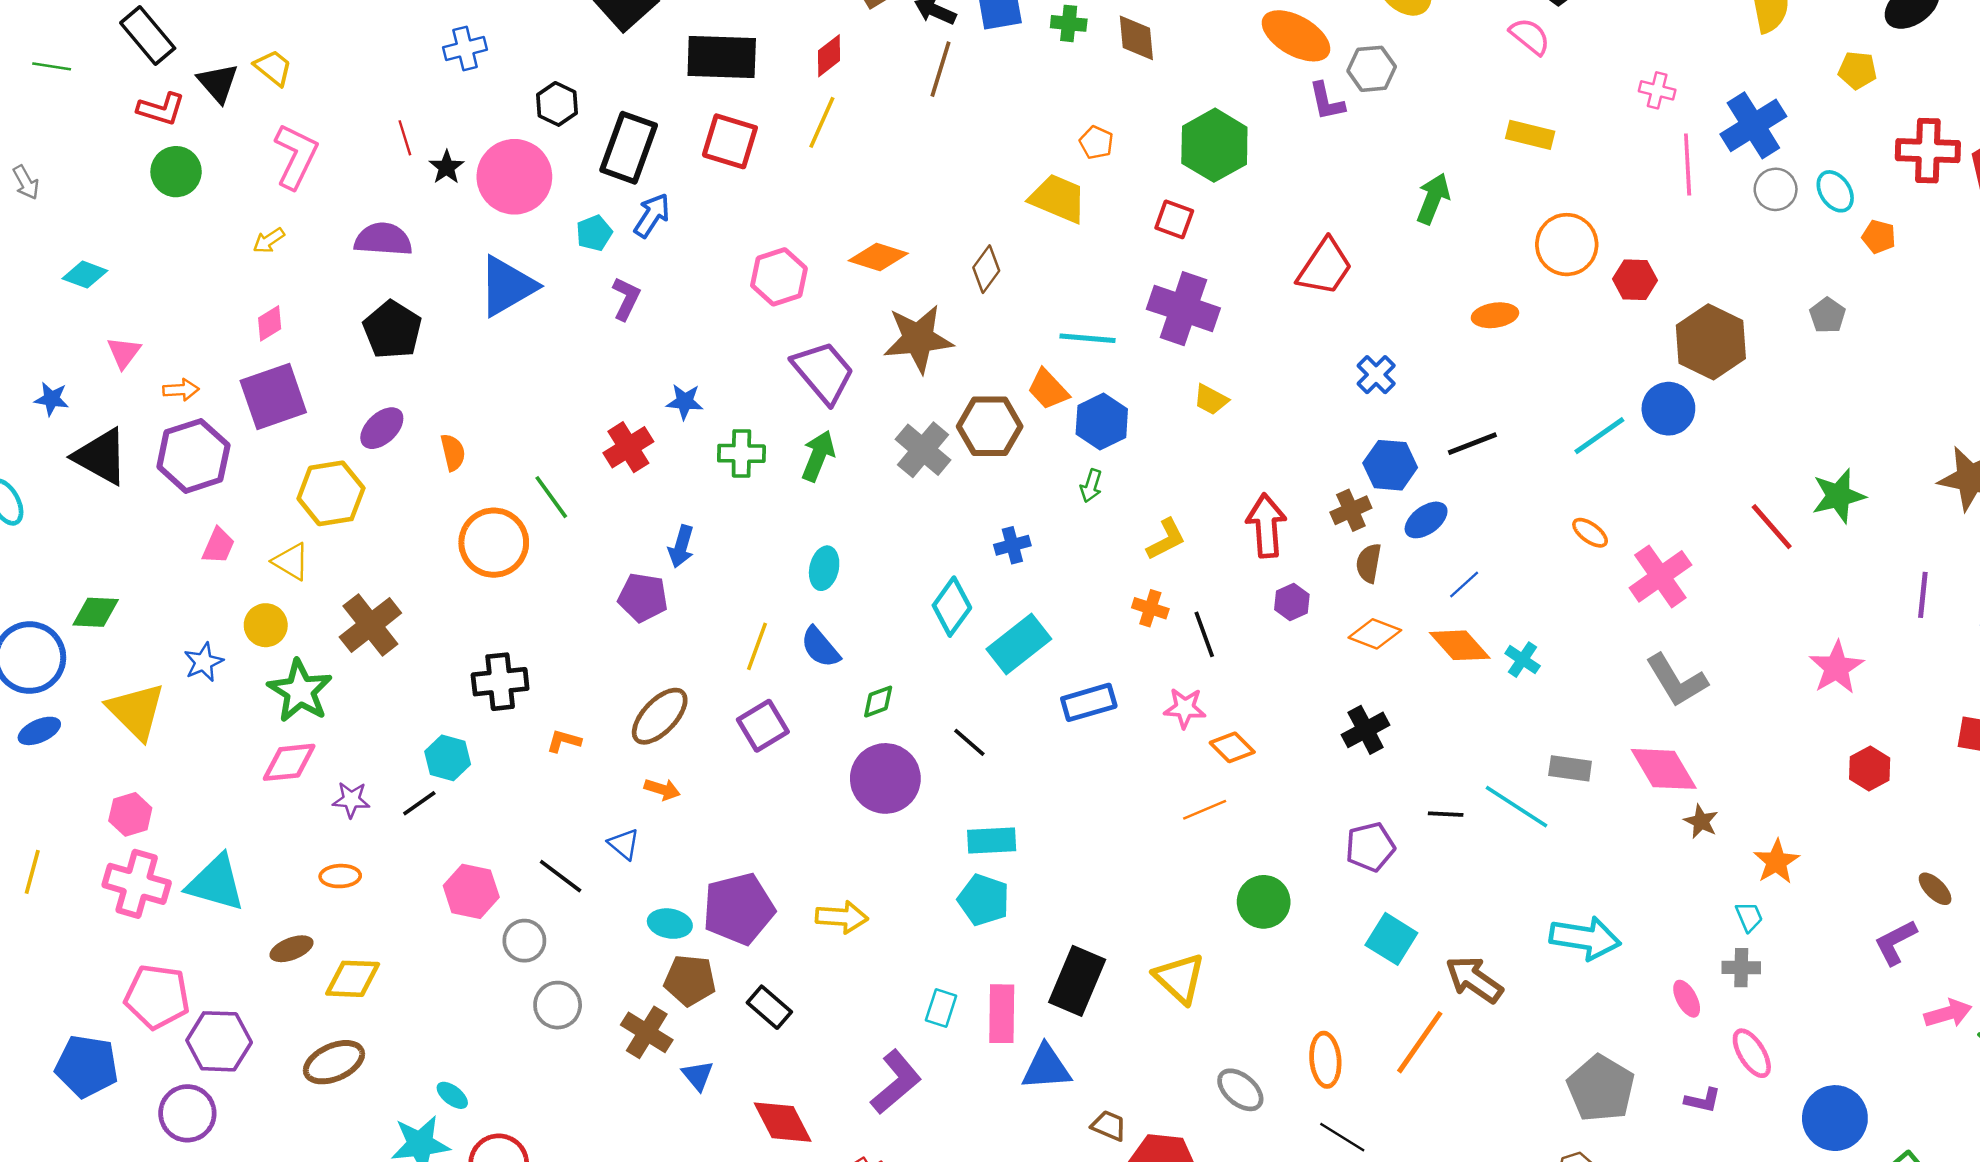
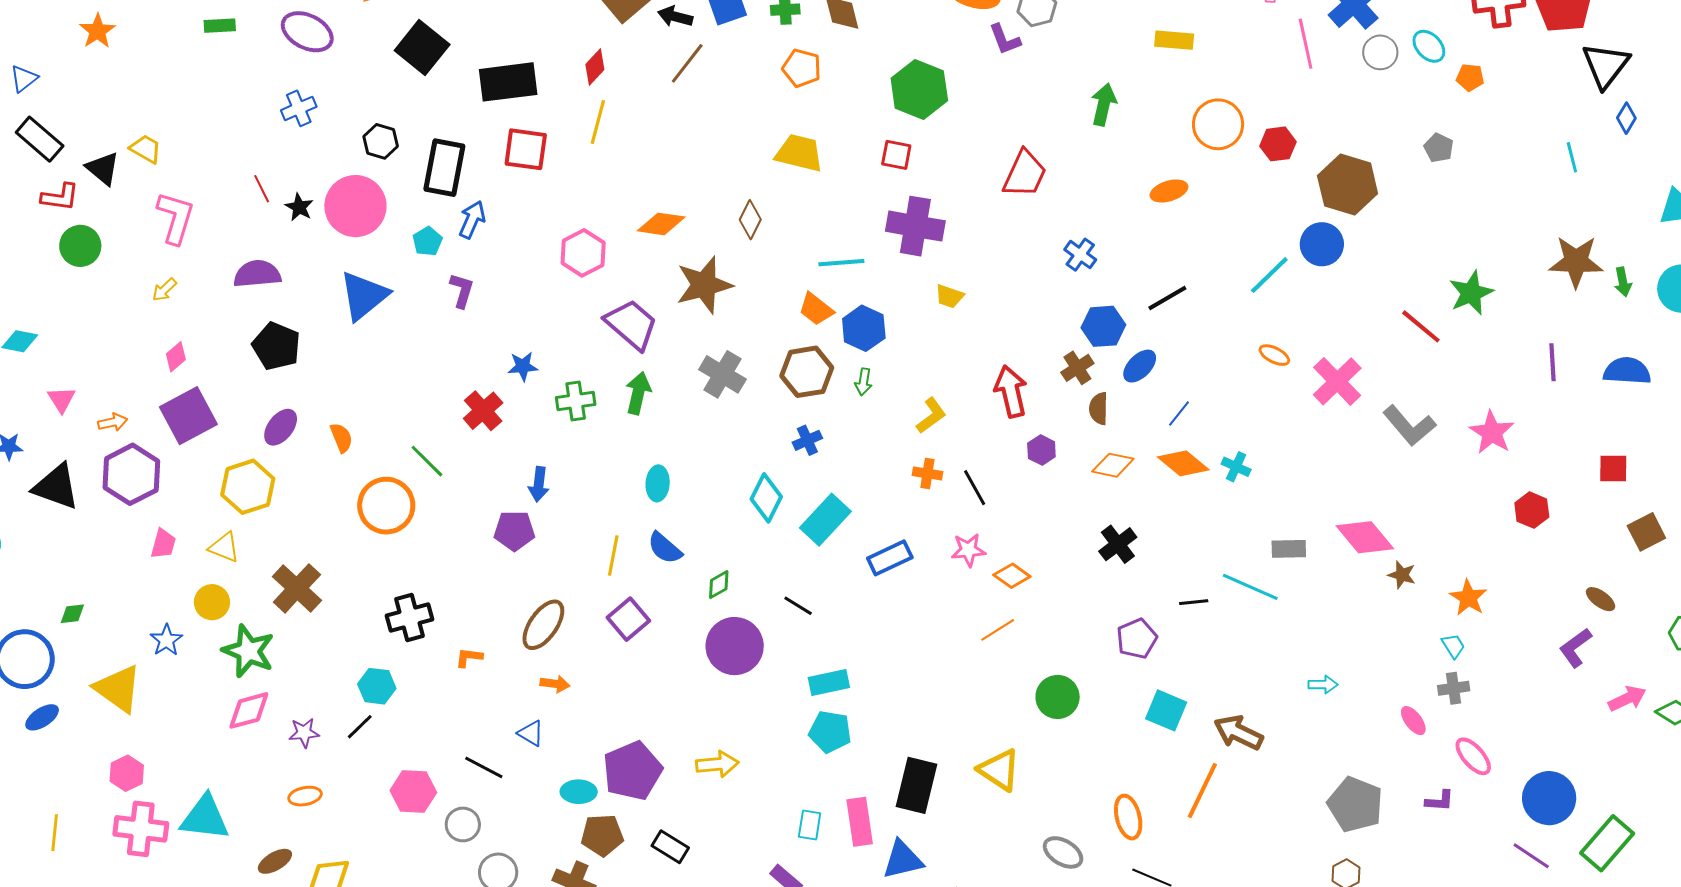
brown line: (941, 69) -> (687, 63), turned 30
orange pentagon: (1096, 142) -> (802, 68), moved, size x1.4
brown hexagon: (990, 426) -> (807, 372), moved
green diamond: (96, 612) -> (72, 614), size x0.7
gray L-shape: (1676, 681) -> (1409, 426), moved
cyan arrow: (1585, 938) -> (1323, 685), size x0.5

